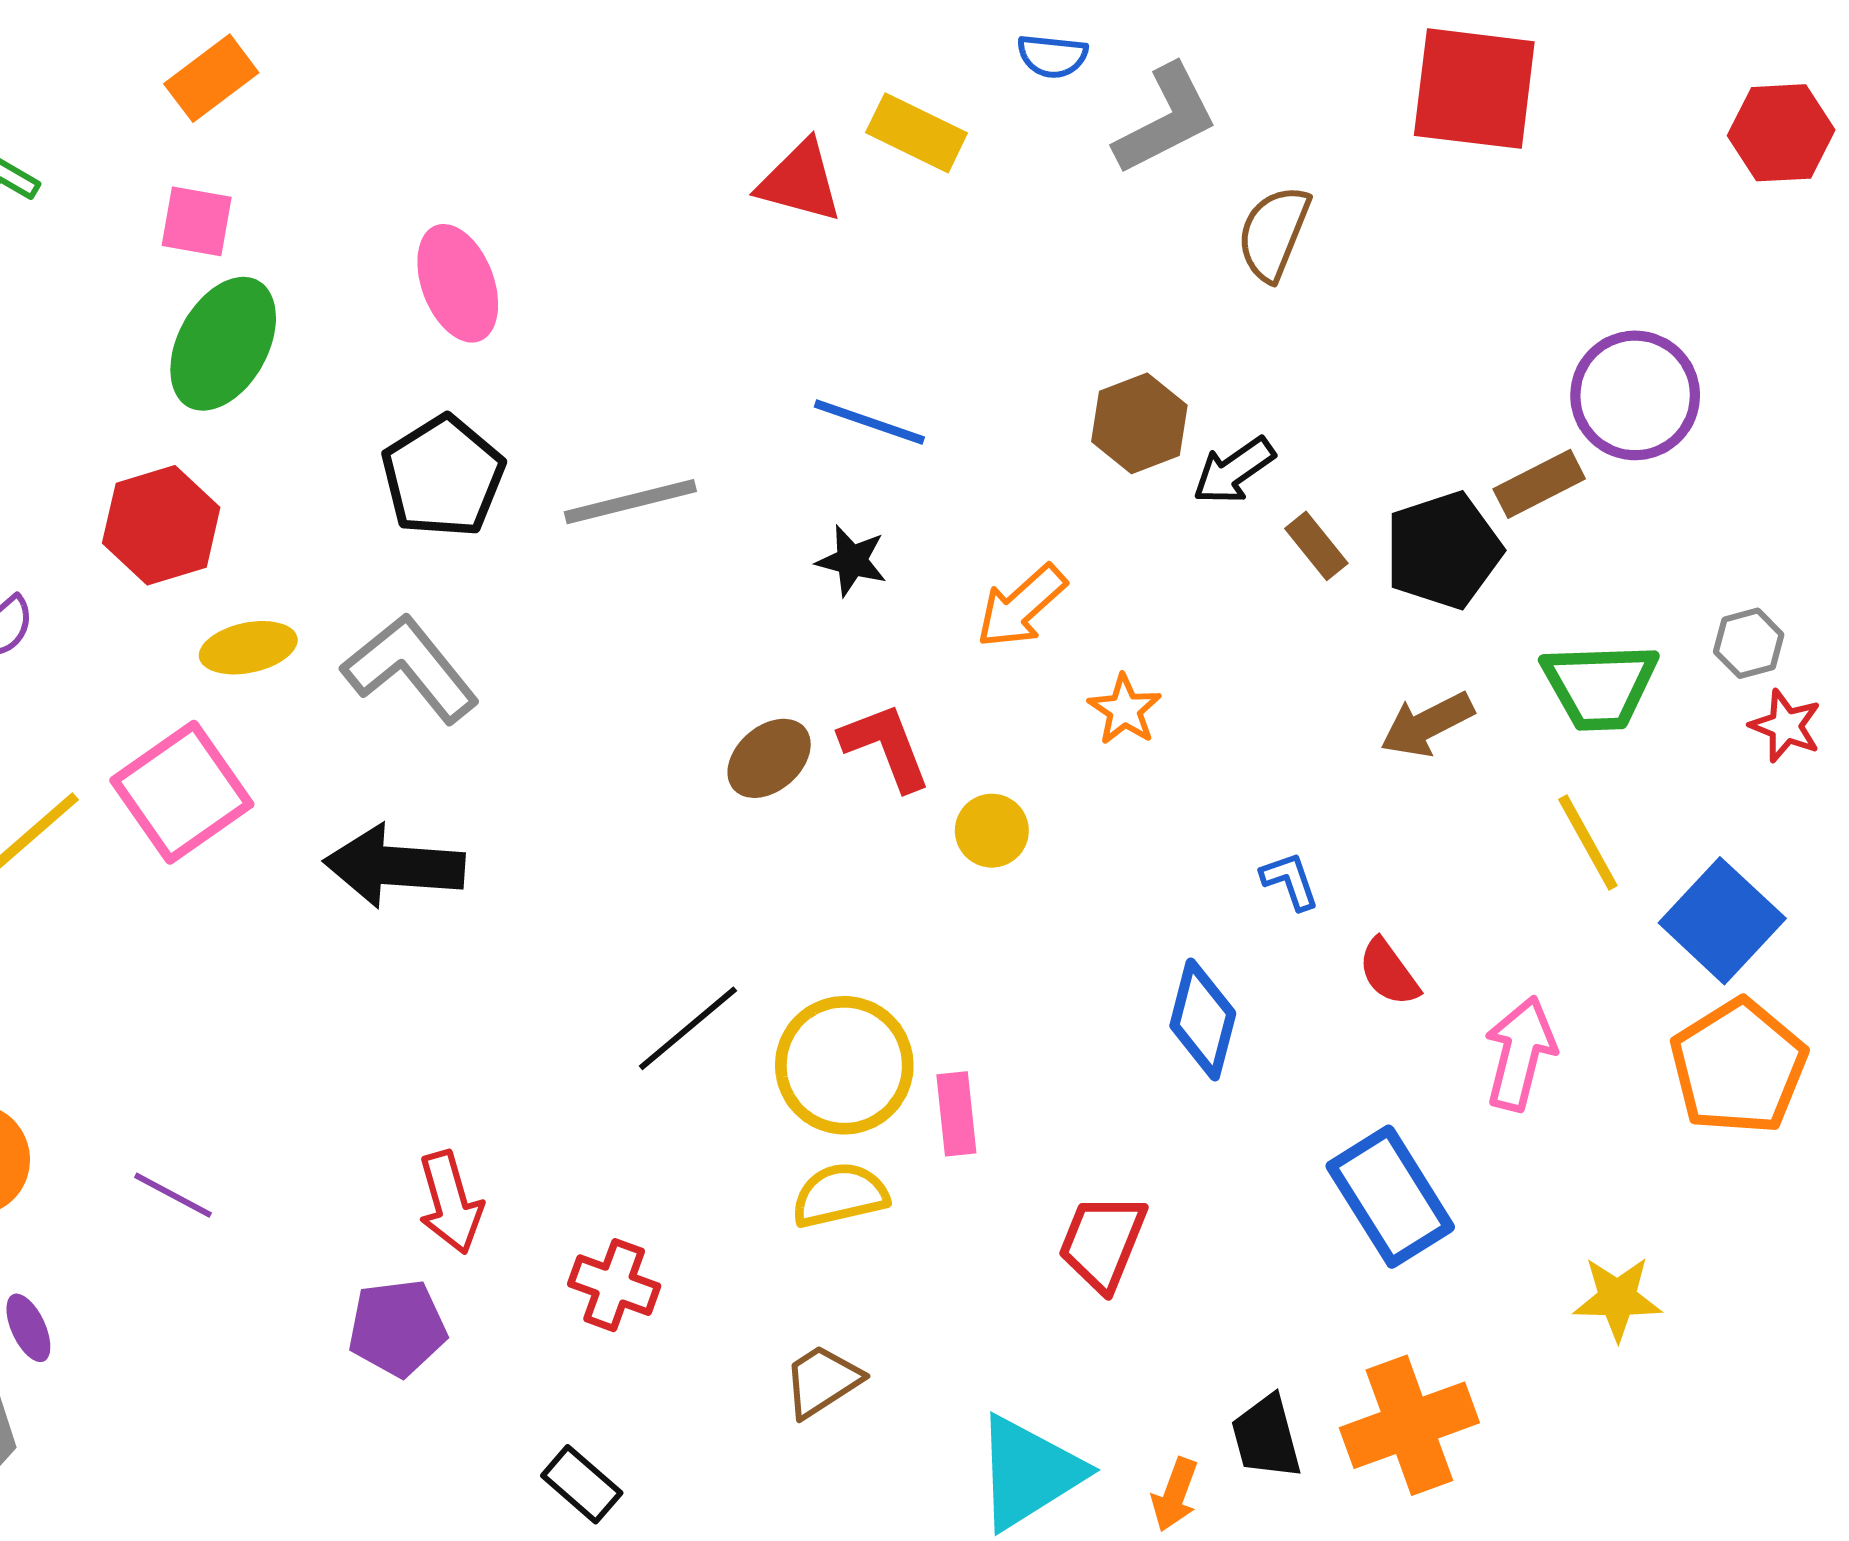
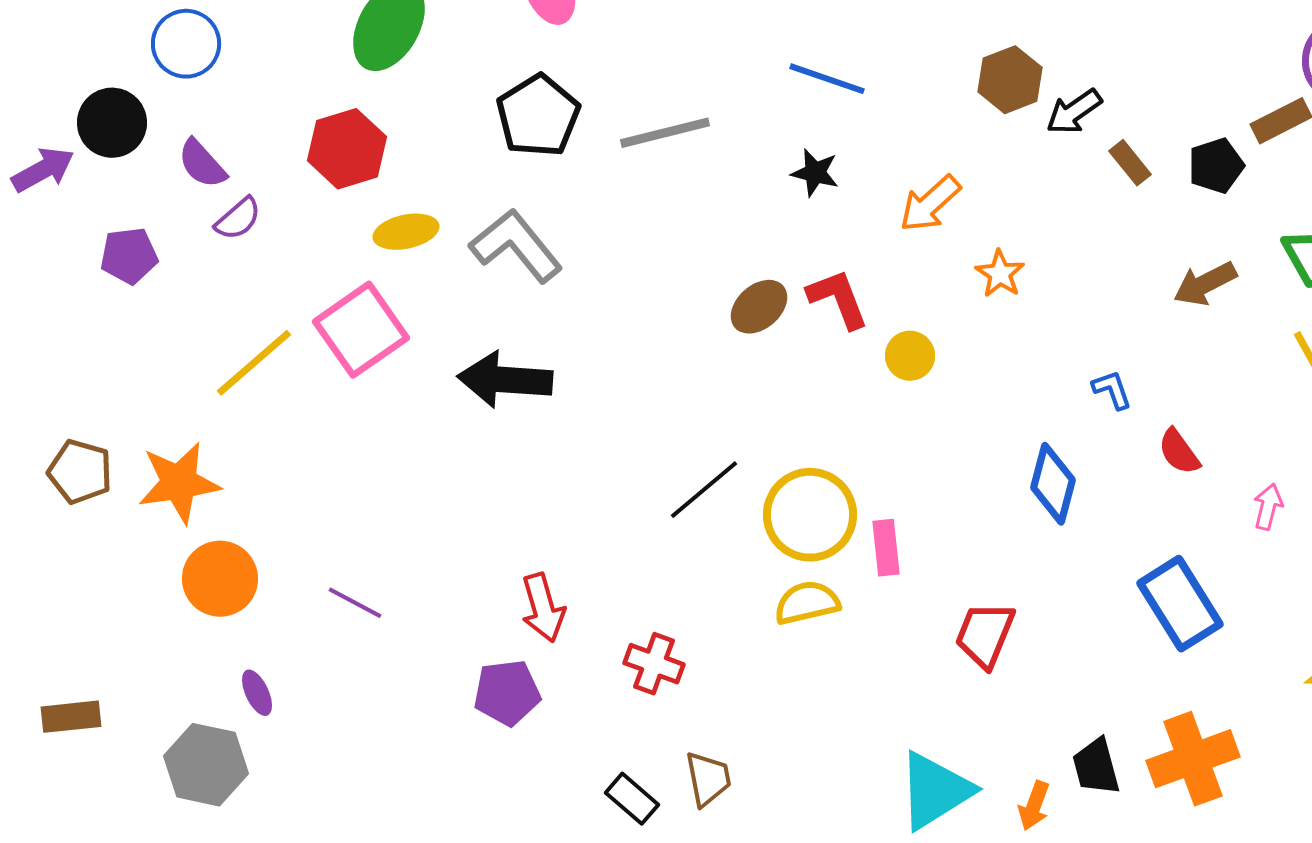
black pentagon: (1443, 550) -> (1216, 166), size x0.7
pink arrow: (1520, 1053) -> (1268, 507), size x0.6
brown trapezoid: (822, 1381) -> (708, 779), moved, turned 112

